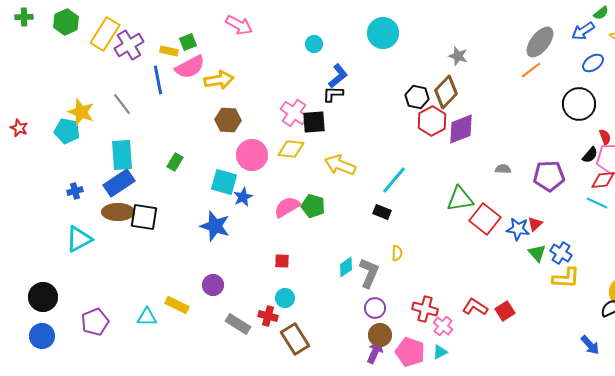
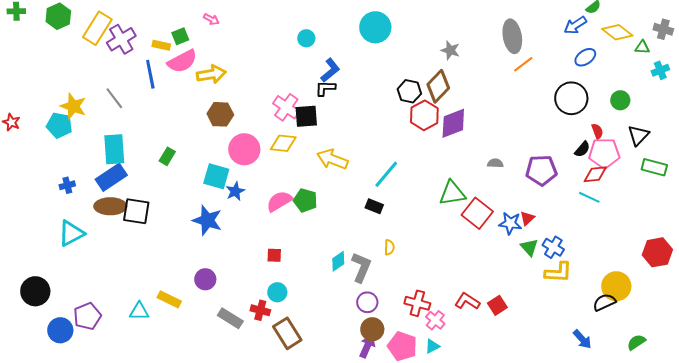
pink arrow: (239, 25) -> (211, 19), moved, size x0.6
gray ellipse: (540, 42) -> (512, 36), moved, turned -48
blue circle: (42, 336) -> (60, 330), moved

